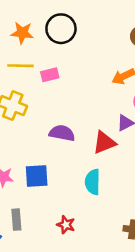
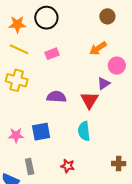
yellow line: (21, 66) -> (19, 49), turned 30
pink rectangle: (50, 75) -> (52, 54), moved
red triangle: (104, 143) -> (89, 100), turned -30

